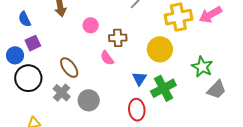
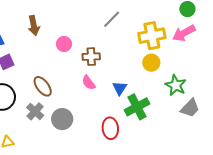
yellow circle: (160, 49) -> (151, 63), moved, size x0.7
pink semicircle: (107, 58) -> (89, 83), moved
blue triangle: (139, 79) -> (120, 88), moved

